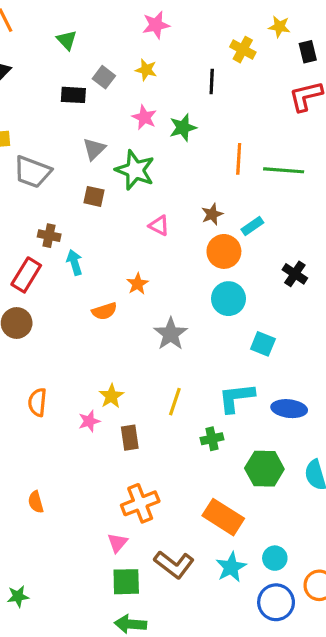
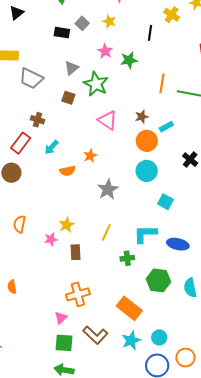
pink triangle: (159, 226) -> (108, 120), size x1.5
cyan arrow: (74, 262) -> (51, 147), moved, turned -126

